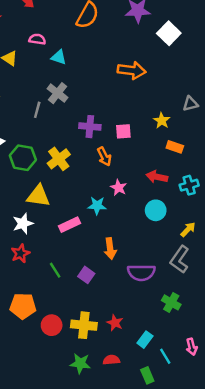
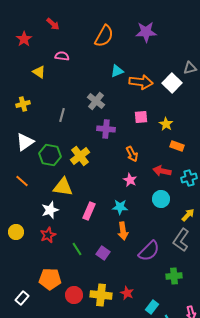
white square: (169, 33) -> (172, 83), moved
cyan triangle: (59, 57) -> (117, 71), moved, turned -40
gray cross: (58, 93) -> (96, 101), moved
gray triangle: (190, 104) -> (190, 68), moved
pink square: (123, 131) -> (141, 117), moved
orange arrow: (104, 156) -> (132, 154), moved
cyan star: (97, 206) -> (120, 207), moved
pink rectangle: (70, 225) -> (89, 211), turned -42
purple semicircle: (141, 273) -> (149, 251), turned -45
green cross: (171, 302) -> (174, 276), turned -35

